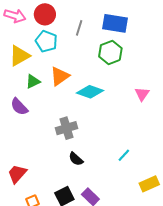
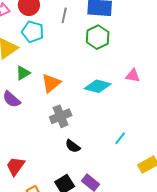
orange triangle: (60, 76) -> (51, 83), moved
cyan diamond: (90, 92) -> (98, 86), moved
pink triangle: (142, 94) -> (133, 76), turned -49

